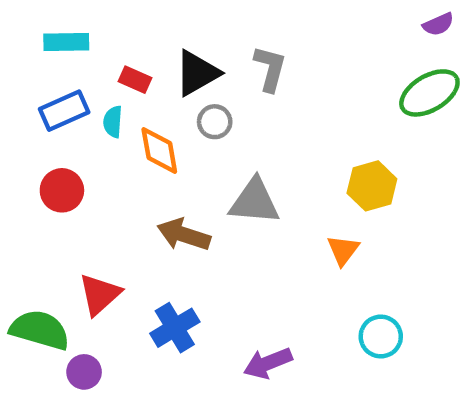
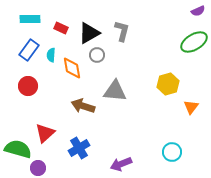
red rectangle: (135, 80) -> (61, 28), moved
blue rectangle: (64, 111) -> (29, 50), turned -30
orange triangle: (343, 250) -> (191, 107), moved

